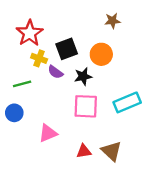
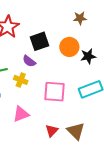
yellow cross: (39, 58) -> (21, 80), moved
black star: (83, 76) -> (88, 56), moved
red triangle: (84, 151) -> (52, 131), turned -40

